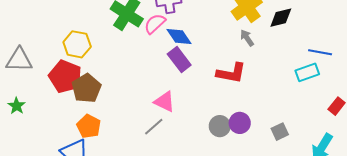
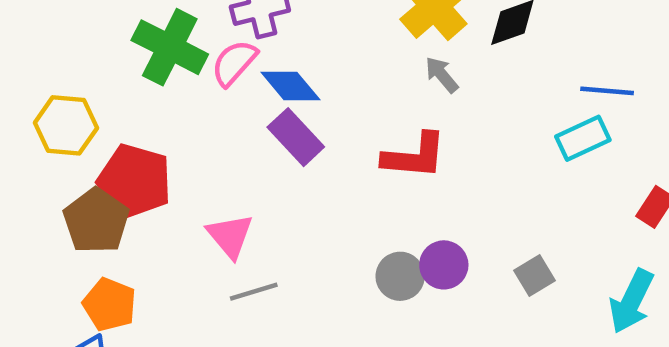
red pentagon: (65, 76) -> (135, 181), moved
pink triangle: (165, 102) -> (230, 236), moved, turned 30
gray line: (154, 127) -> (254, 292), turned 30

